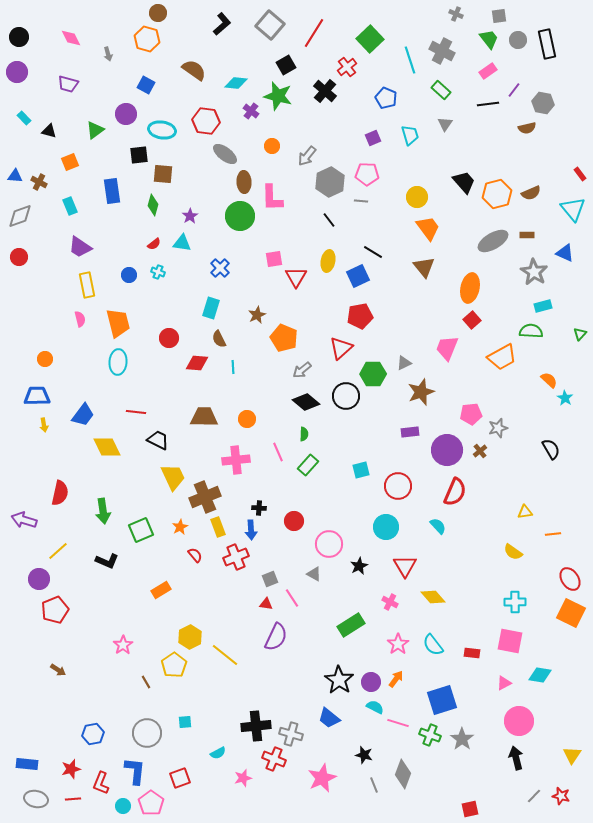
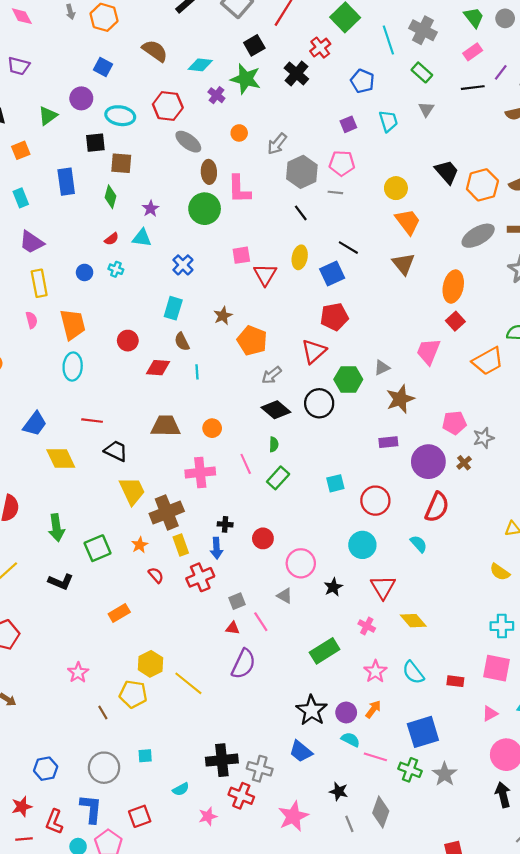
gray arrow: (108, 54) -> (70, 12), moved
yellow pentagon: (174, 665) -> (133, 694), turned -30

